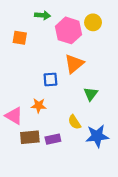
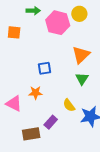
orange triangle: (74, 64) -> (81, 55), moved
brown rectangle: (30, 137) -> (31, 134), moved
purple rectangle: (53, 139) -> (51, 122), turned -32

